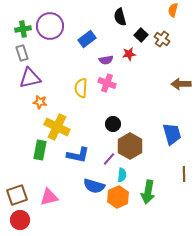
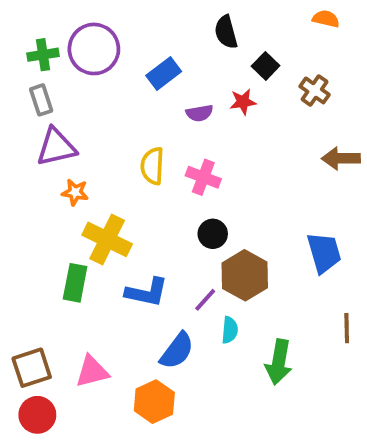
orange semicircle: (173, 10) -> (326, 19), turned 88
brown cross: (162, 39) -> (315, 90), moved
pink cross: (107, 83) -> (203, 177), moved
blue semicircle: (94, 186) -> (177, 351), turned -70
orange hexagon: (118, 197) -> (154, 402), moved

